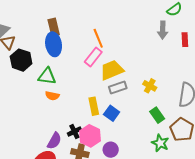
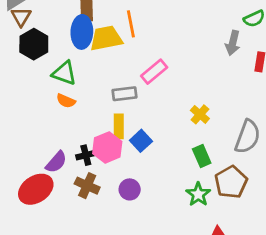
orange line: (98, 38) -> (131, 24), moved
pink rectangle: (93, 57) -> (154, 72), moved
yellow trapezoid: (112, 70) -> (106, 38), moved
gray rectangle: (118, 87) -> (125, 94), moved
pink hexagon: (90, 136) -> (107, 147), moved

